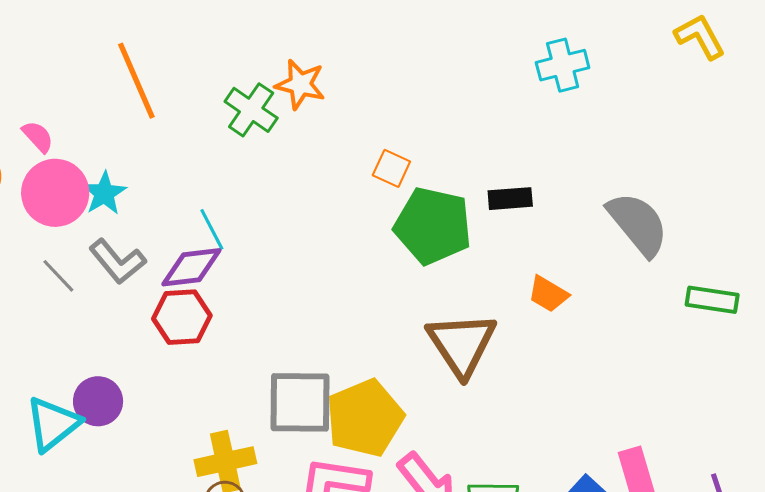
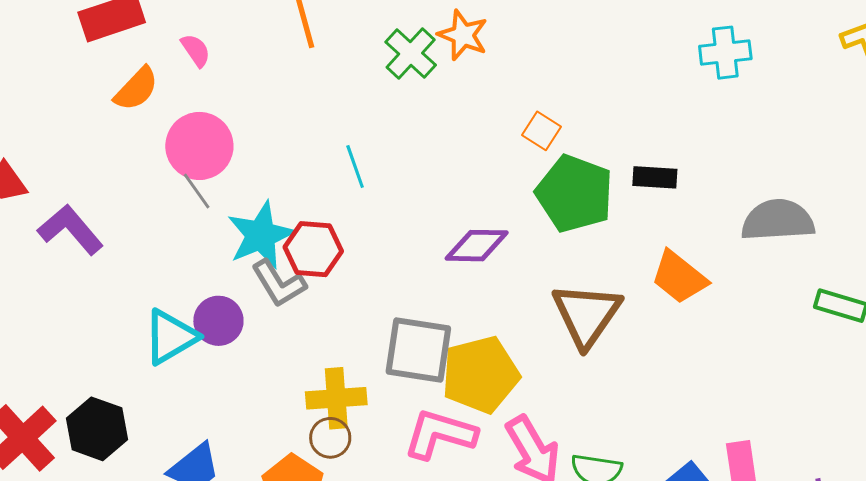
pink circle: (55, 193) -> (199, 146), moved
cyan star: (104, 193) -> (261, 235), moved, size x1.5
gray semicircle: (638, 224) -> (778, 220), turned -62
gray L-shape: (117, 261) -> (279, 283), moved
purple diamond: (191, 267) -> (477, 246), moved
orange trapezoid: (548, 294) -> (679, 277), size x1.4

